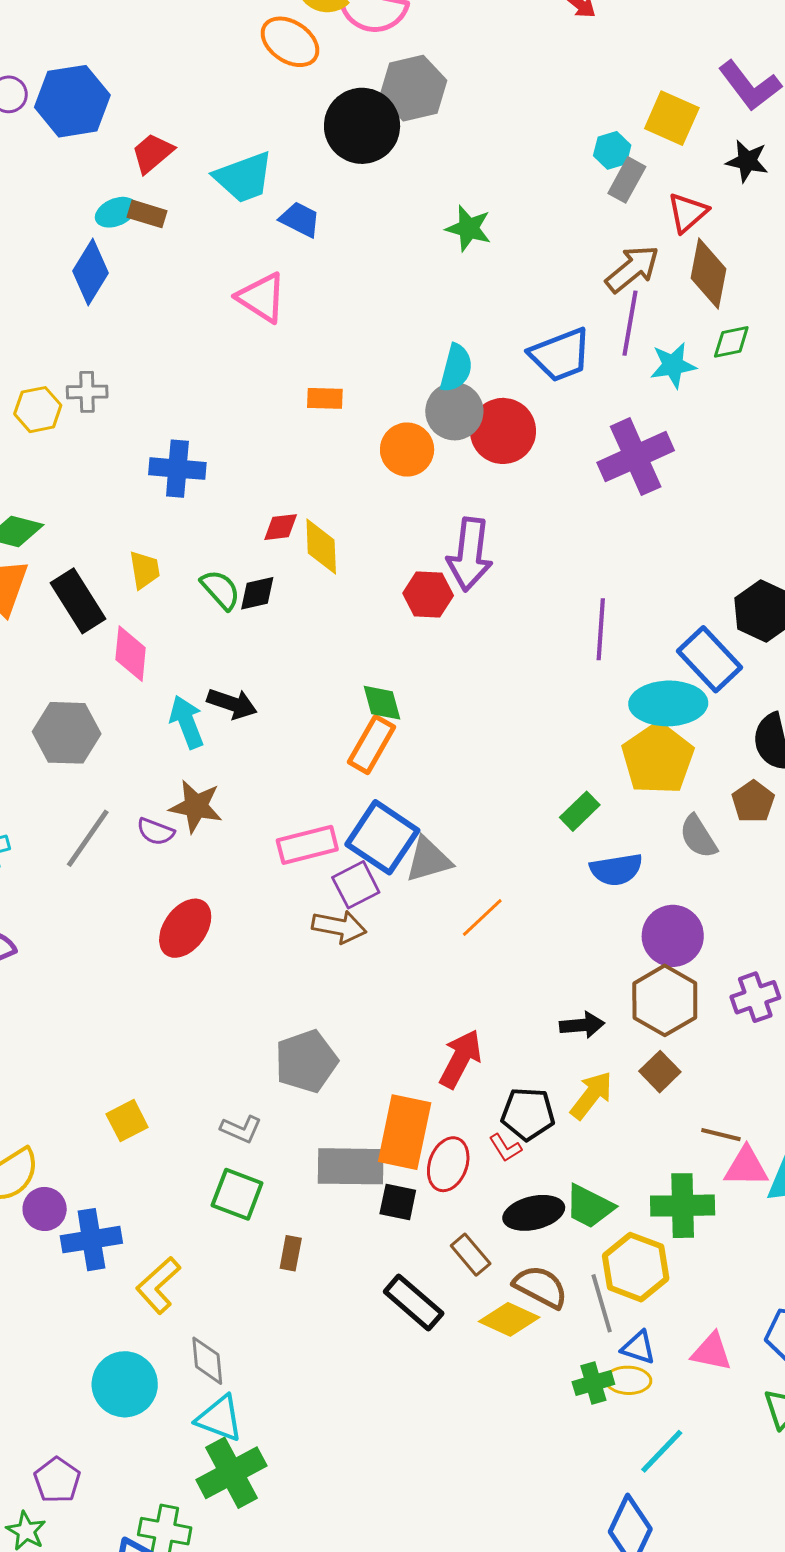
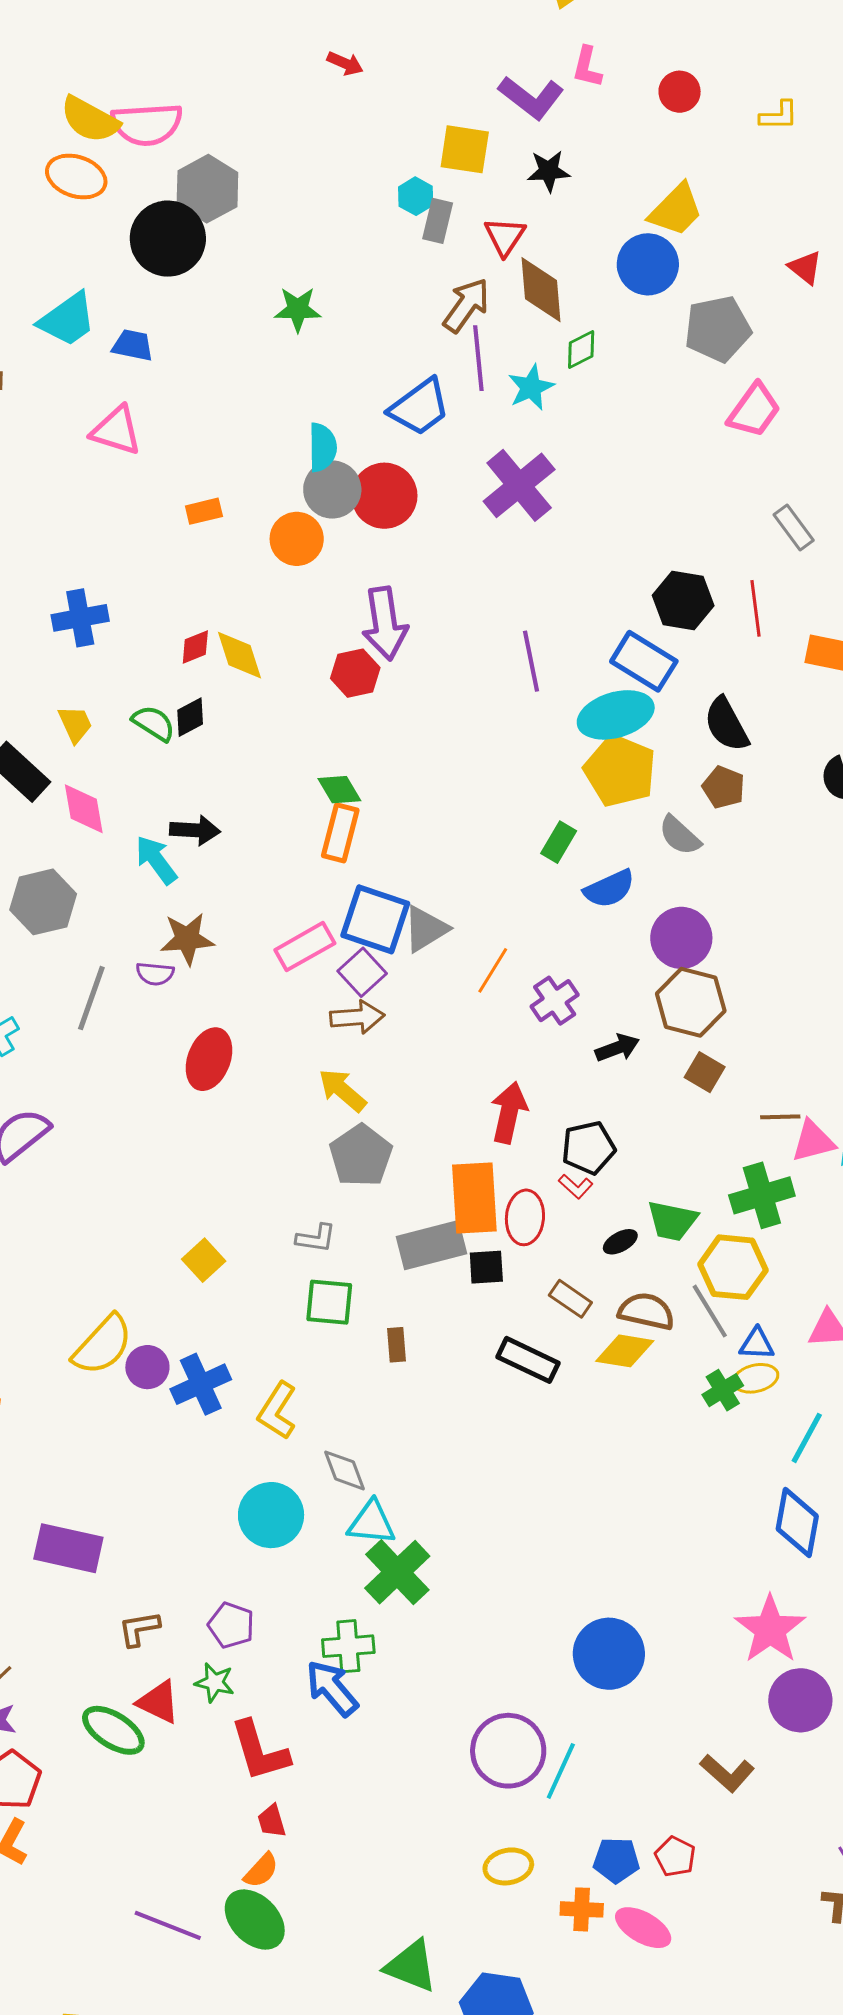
purple cross: (755, 997) -> (555, 1001), moved
yellow arrow: (591, 1095) -> (342, 1090), moved, turned -72
black ellipse: (534, 1213) -> (620, 1242), size x0.6

